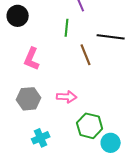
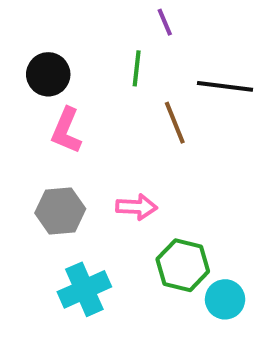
black circle: (18, 16) -> (48, 74), moved
cyan cross: (41, 138) -> (84, 289), size x1.4

